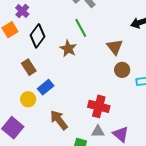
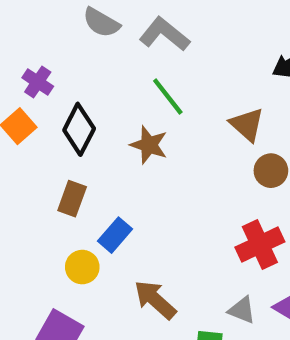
brown rectangle: (29, 67) -> (72, 199), turned 63
red cross: (99, 106) -> (260, 244), moved, turned -30
gray triangle: (98, 131) -> (242, 310), turned 32

